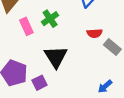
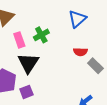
black triangle: (56, 57) -> (28, 63), moved

